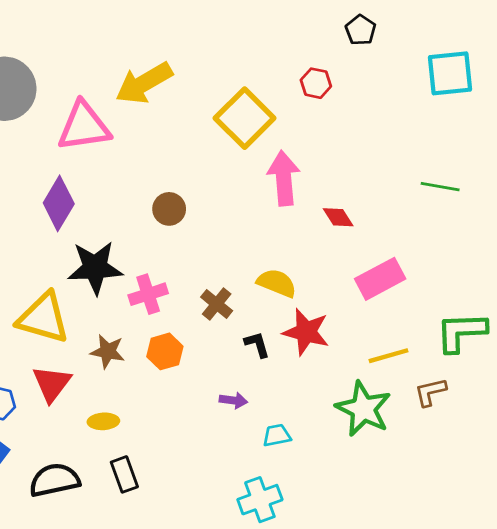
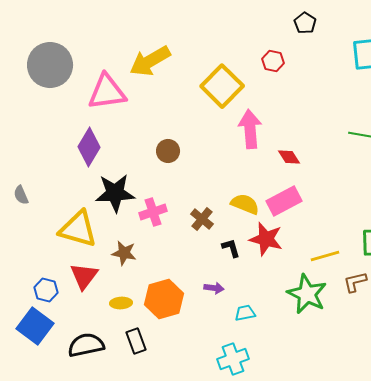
pink rectangle: (380, 279) -> (284, 201), moved
orange hexagon: (165, 351) -> (164, 299), moved, size x1.5

